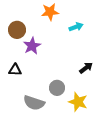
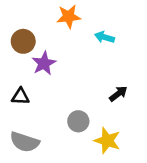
cyan arrow: (76, 27) -> (105, 37), turned -144
gray semicircle: (34, 103) -> (25, 142), moved

